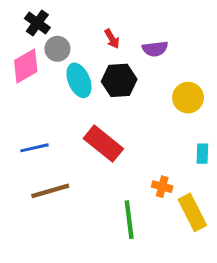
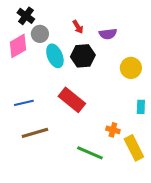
green line: (129, 220) -> (90, 153), turned -60

